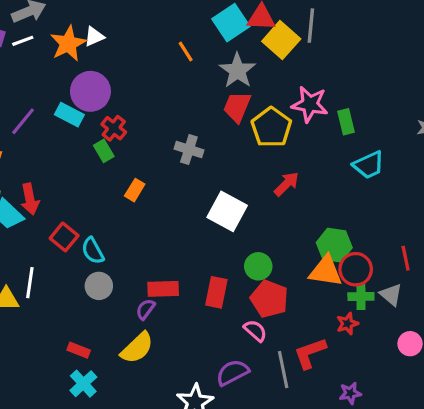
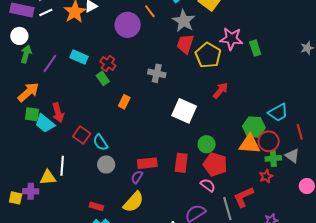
purple circle: (90, 91) -> (128, 25), moved
cyan trapezoid: (369, 165) -> (278, 112), moved

